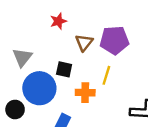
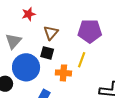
red star: (58, 21) -> (29, 14), moved
brown triangle: (84, 43) -> (51, 33), moved

